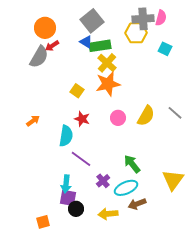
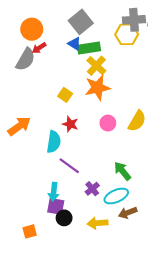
orange arrow: (33, 121) -> (19, 126), size x1.6

